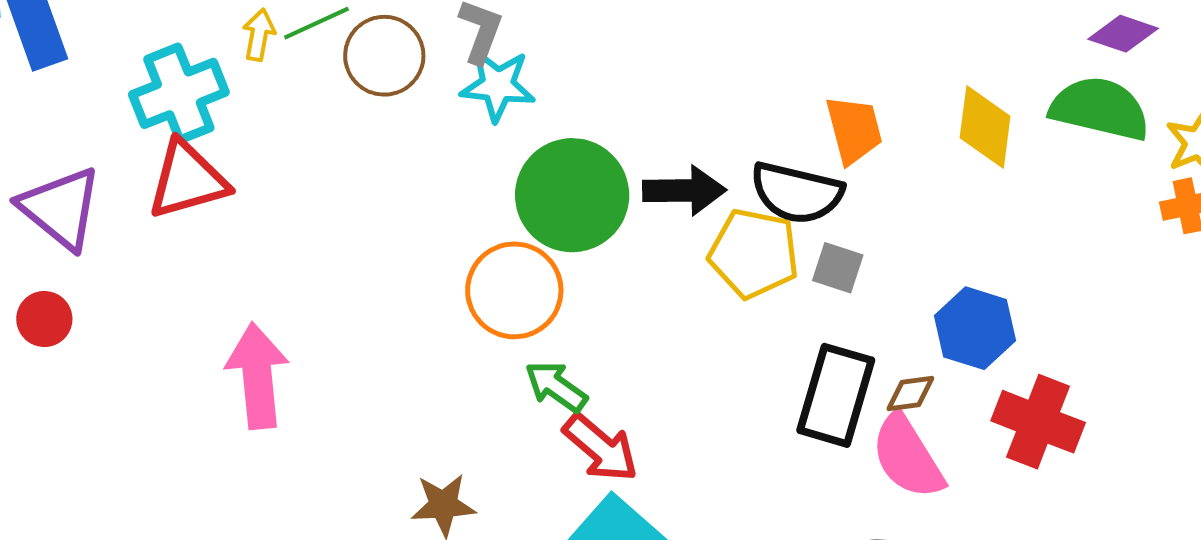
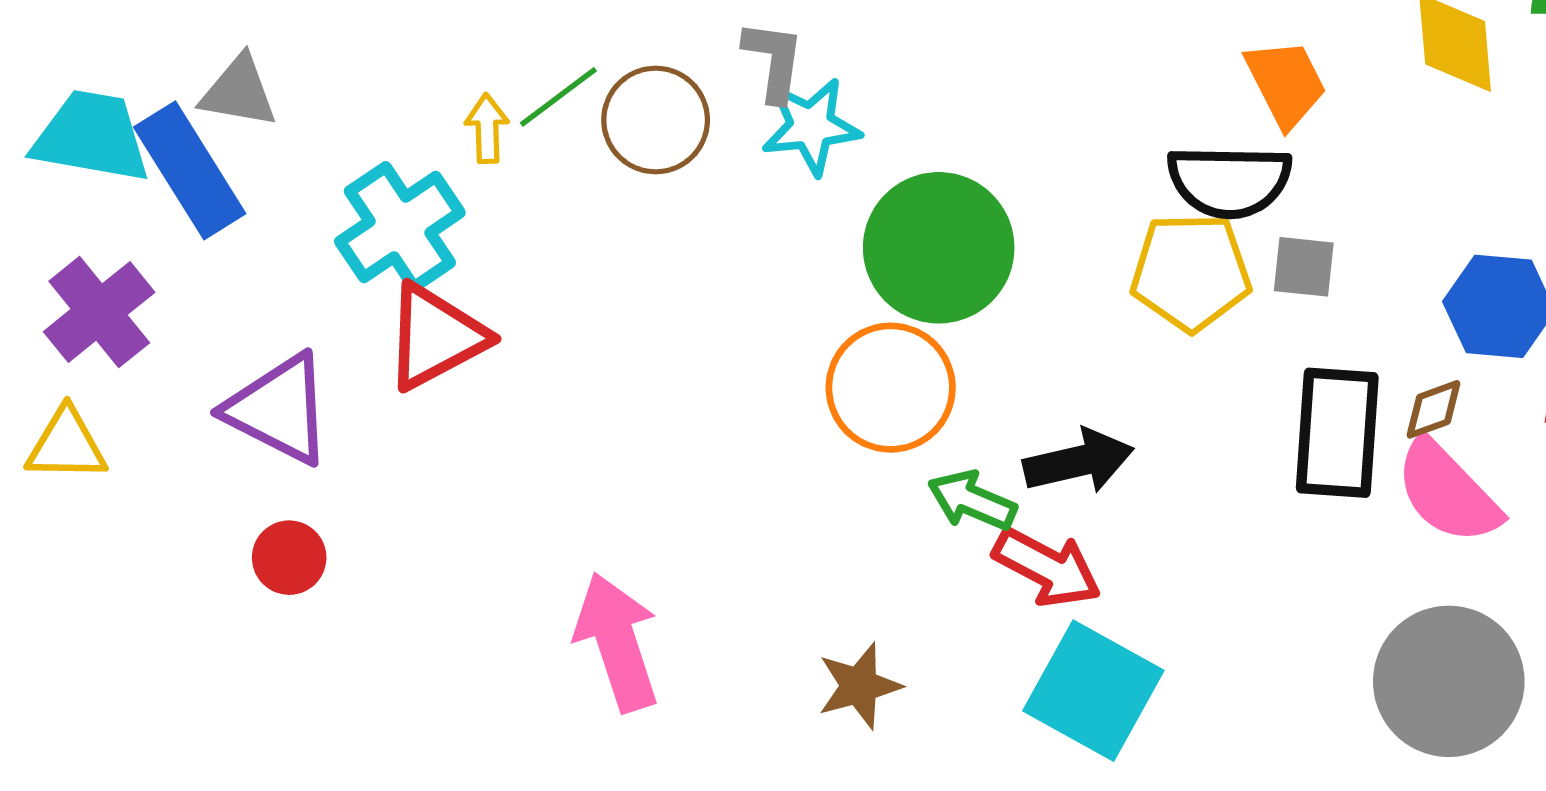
black arrow: (684, 190) -> (1079, 461), moved
pink arrow: (257, 376) -> (617, 642), moved

